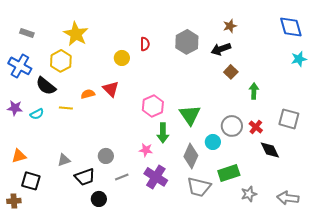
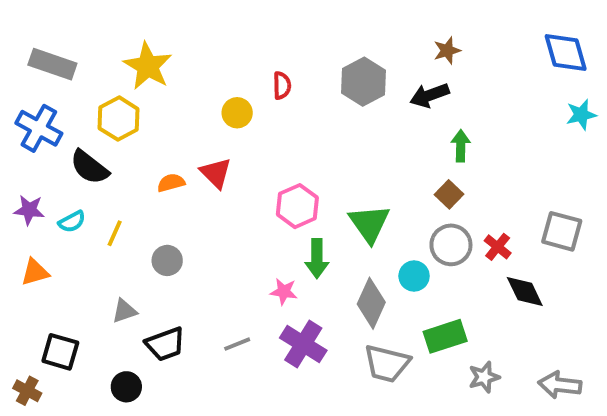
gray rectangle: (27, 33) -> (52, 64), size x1.6
brown square: (231, 72) -> (449, 194), moved
green arrow: (254, 91) -> (461, 146), moved
yellow line: (66, 108) -> (115, 233), moved, turned -72
orange triangle: (19, 156) -> (35, 272), moved
gray circle: (106, 156) -> (167, 260), moved
black circle: (99, 199) -> (126, 387), moved
brown cross: (14, 201) -> (27, 391), turned 32

